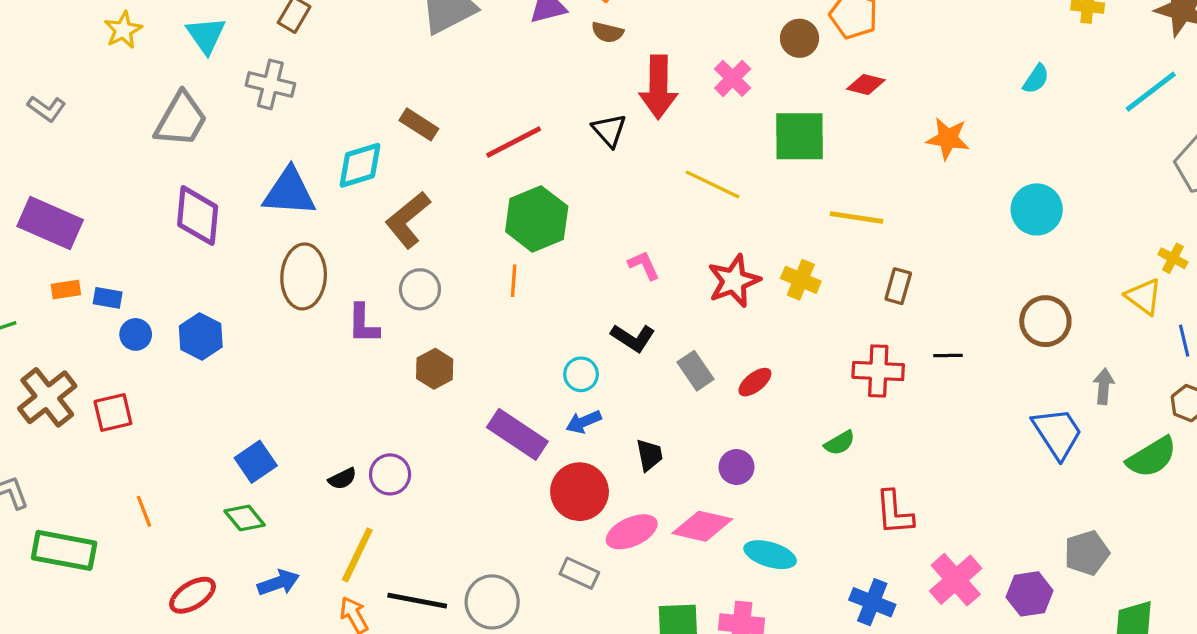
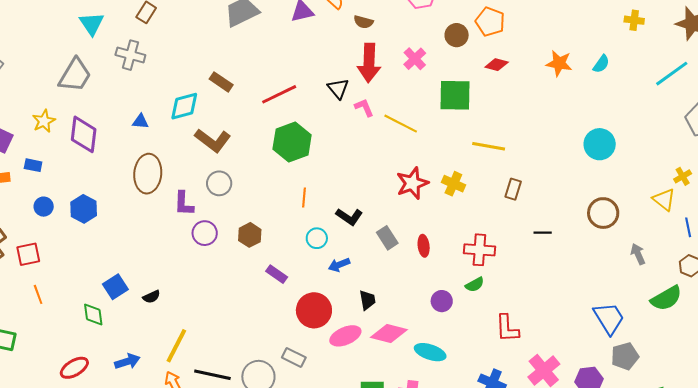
yellow star: (123, 30) -> (44, 121), moved
brown semicircle: (607, 32) -> (363, 22), moved
orange star: (948, 139) -> (559, 63), moved
blue triangle: (289, 192) -> (140, 121), size x0.5
brown L-shape: (408, 220) -> (213, 140), turned -105
yellow cross: (1173, 258) -> (683, 176), turned 30
pink L-shape: (644, 265) -> (364, 108), moved
orange line: (514, 281) -> (304, 198), moved
blue rectangle: (108, 298) -> (33, 165), moved
brown hexagon: (435, 369) -> (250, 235), moved
red cross: (878, 371) -> (479, 250), moved
red ellipse: (755, 382) -> (424, 246), turned -60
gray arrow: (1104, 386) -> (638, 254), turned -30
blue arrow: (584, 422) -> (339, 265), moved
blue trapezoid: (1057, 433) -> (609, 318), moved
purple rectangle: (517, 434) -> (277, 274), size x0.6
black trapezoid: (649, 455) -> (367, 300), moved
purple circle: (737, 467) -> (442, 301), moved
purple circle: (390, 474) -> (205, 233), moved
black semicircle: (342, 479) -> (151, 297), moved
orange line: (144, 511) -> (38, 294), moved
green diamond: (245, 518) -> (93, 315), moved, turned 30
gray rectangle: (579, 573) -> (294, 357), moved

